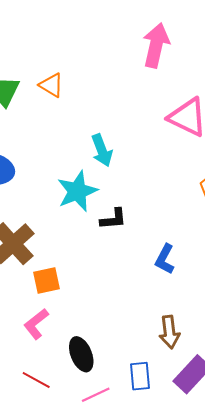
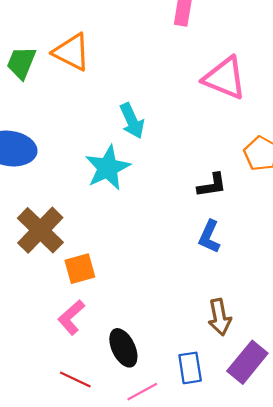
orange triangle: (51, 85) -> (72, 52), size x1.4
black L-shape: (113, 219) -> (212, 185), moved

